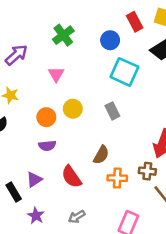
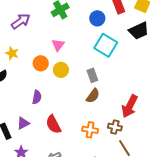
pink triangle: (56, 74) -> (58, 45), moved
orange circle: (46, 117) -> (41, 63), moved
purple semicircle: (47, 146) -> (37, 97), turned -80
brown semicircle: (101, 155) -> (93, 96), moved

